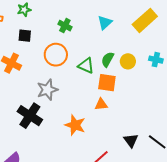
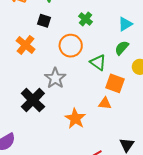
green semicircle: (108, 59) -> (122, 48), moved
gray star: (47, 90) -> (55, 78), turned -30

